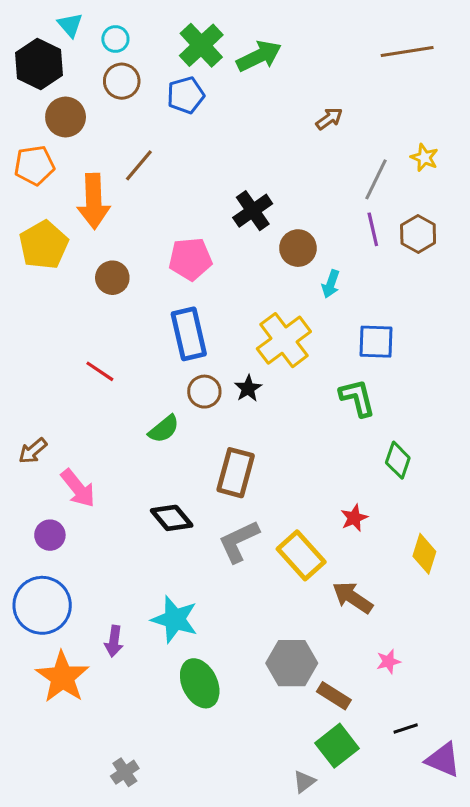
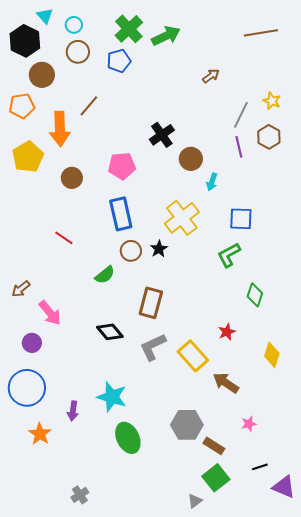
brown hexagon: (418, 234) -> (269, 137), moved
green L-shape: (357, 398) -> (229, 255), turned -104
orange star: (62, 677) -> (40, 434), size x0.7

